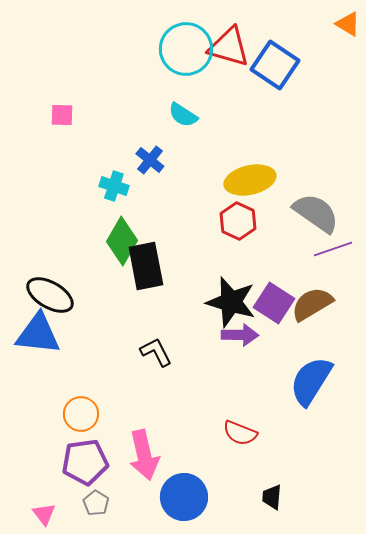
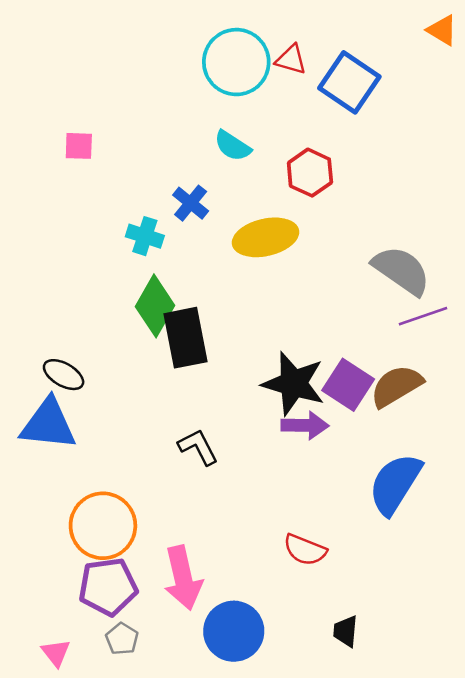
red triangle: (229, 47) -> (291, 60), size x0.6
yellow ellipse: (250, 180) -> (266, 237), moved
red hexagon: (238, 221) -> (310, 173), moved
black ellipse: (50, 295) -> (64, 375), size x0.7
orange circle: (81, 414) -> (103, 526), size x1.5

